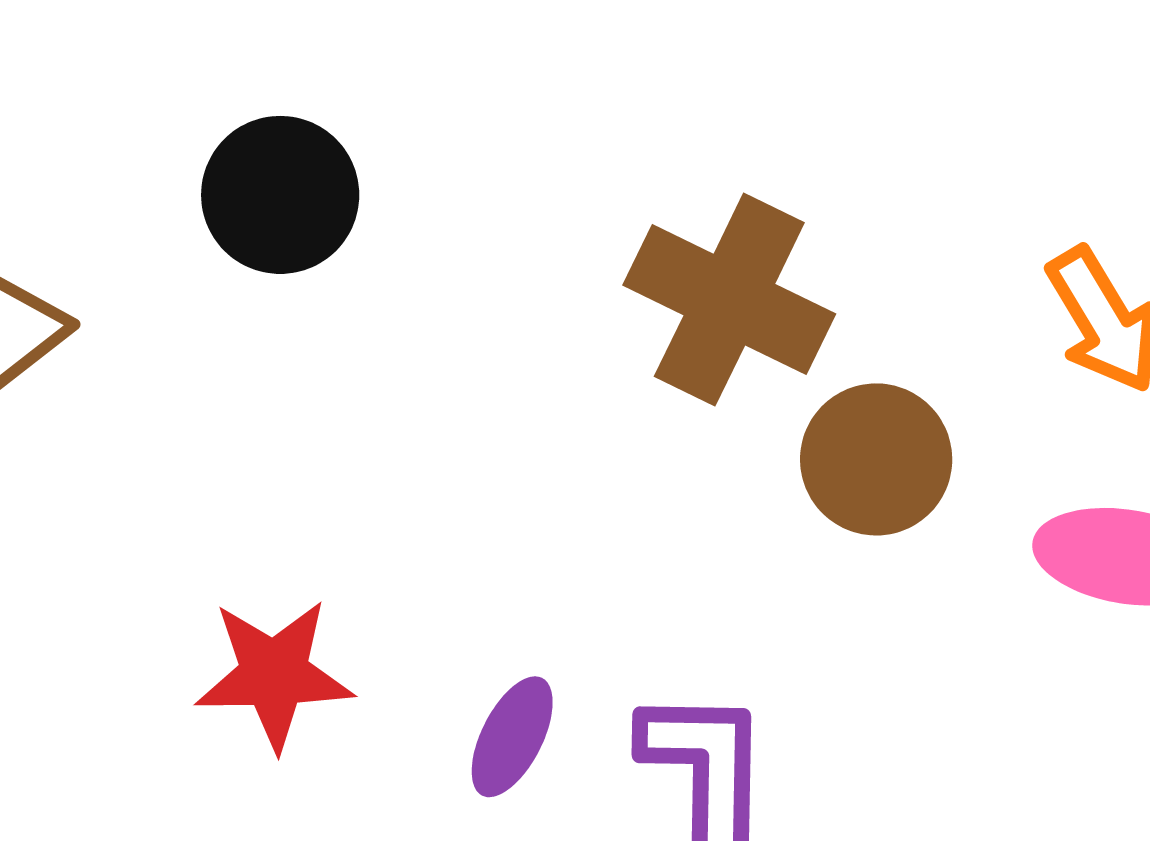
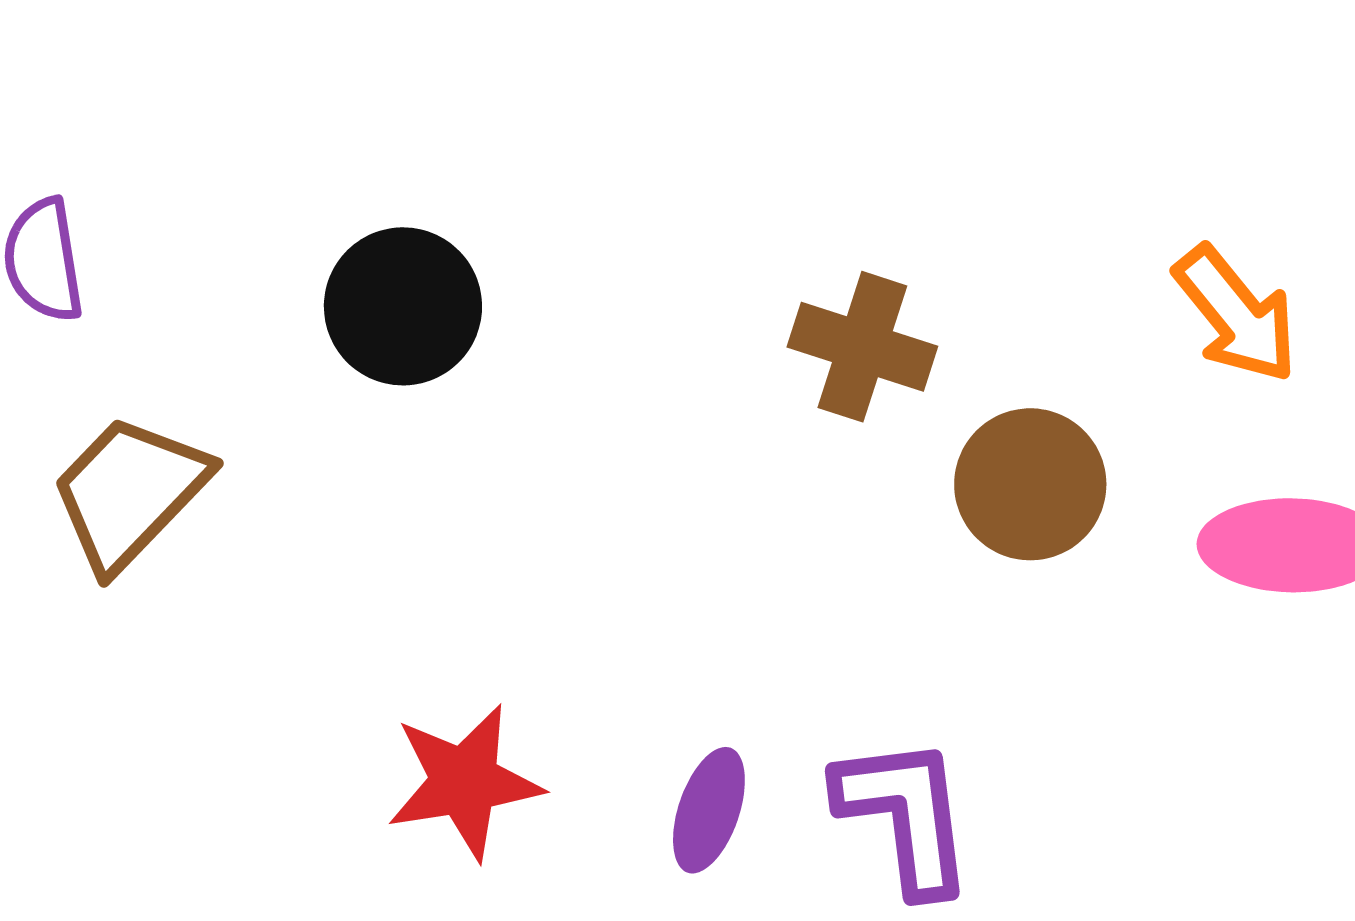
brown cross: (729, 300) -> (862, 347), size x0.7

